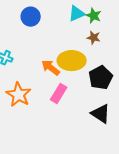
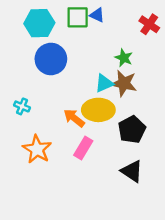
cyan triangle: (77, 14) -> (104, 83), moved
blue circle: (31, 17) -> (51, 59), size x1.4
brown star: (94, 38) -> (124, 83), size x1.6

